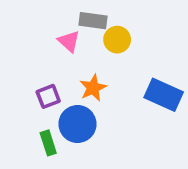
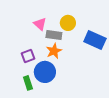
gray rectangle: (93, 21) -> (54, 35), moved
blue rectangle: (164, 95) -> (95, 40), moved

